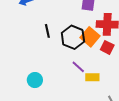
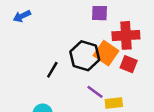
black line: (47, 31) -> (52, 70), moved, turned 48

